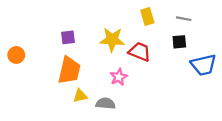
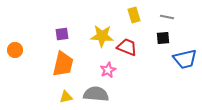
yellow triangle: (80, 96) -> (66, 97), moved
gray semicircle: (105, 103) -> (96, 94), size x1.4

